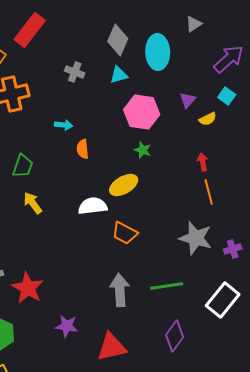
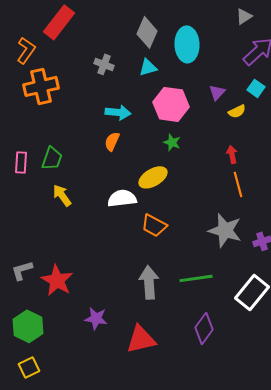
gray triangle: (194, 24) -> (244, 16), moved
cyan arrow: (64, 125) -> (118, 112), moved, size x1.4
orange semicircle: (83, 149) -> (112, 141), turned 30

